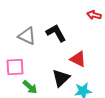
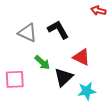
pink square: (15, 67) -> (15, 79), moved
green arrow: (30, 87) -> (42, 62), moved

